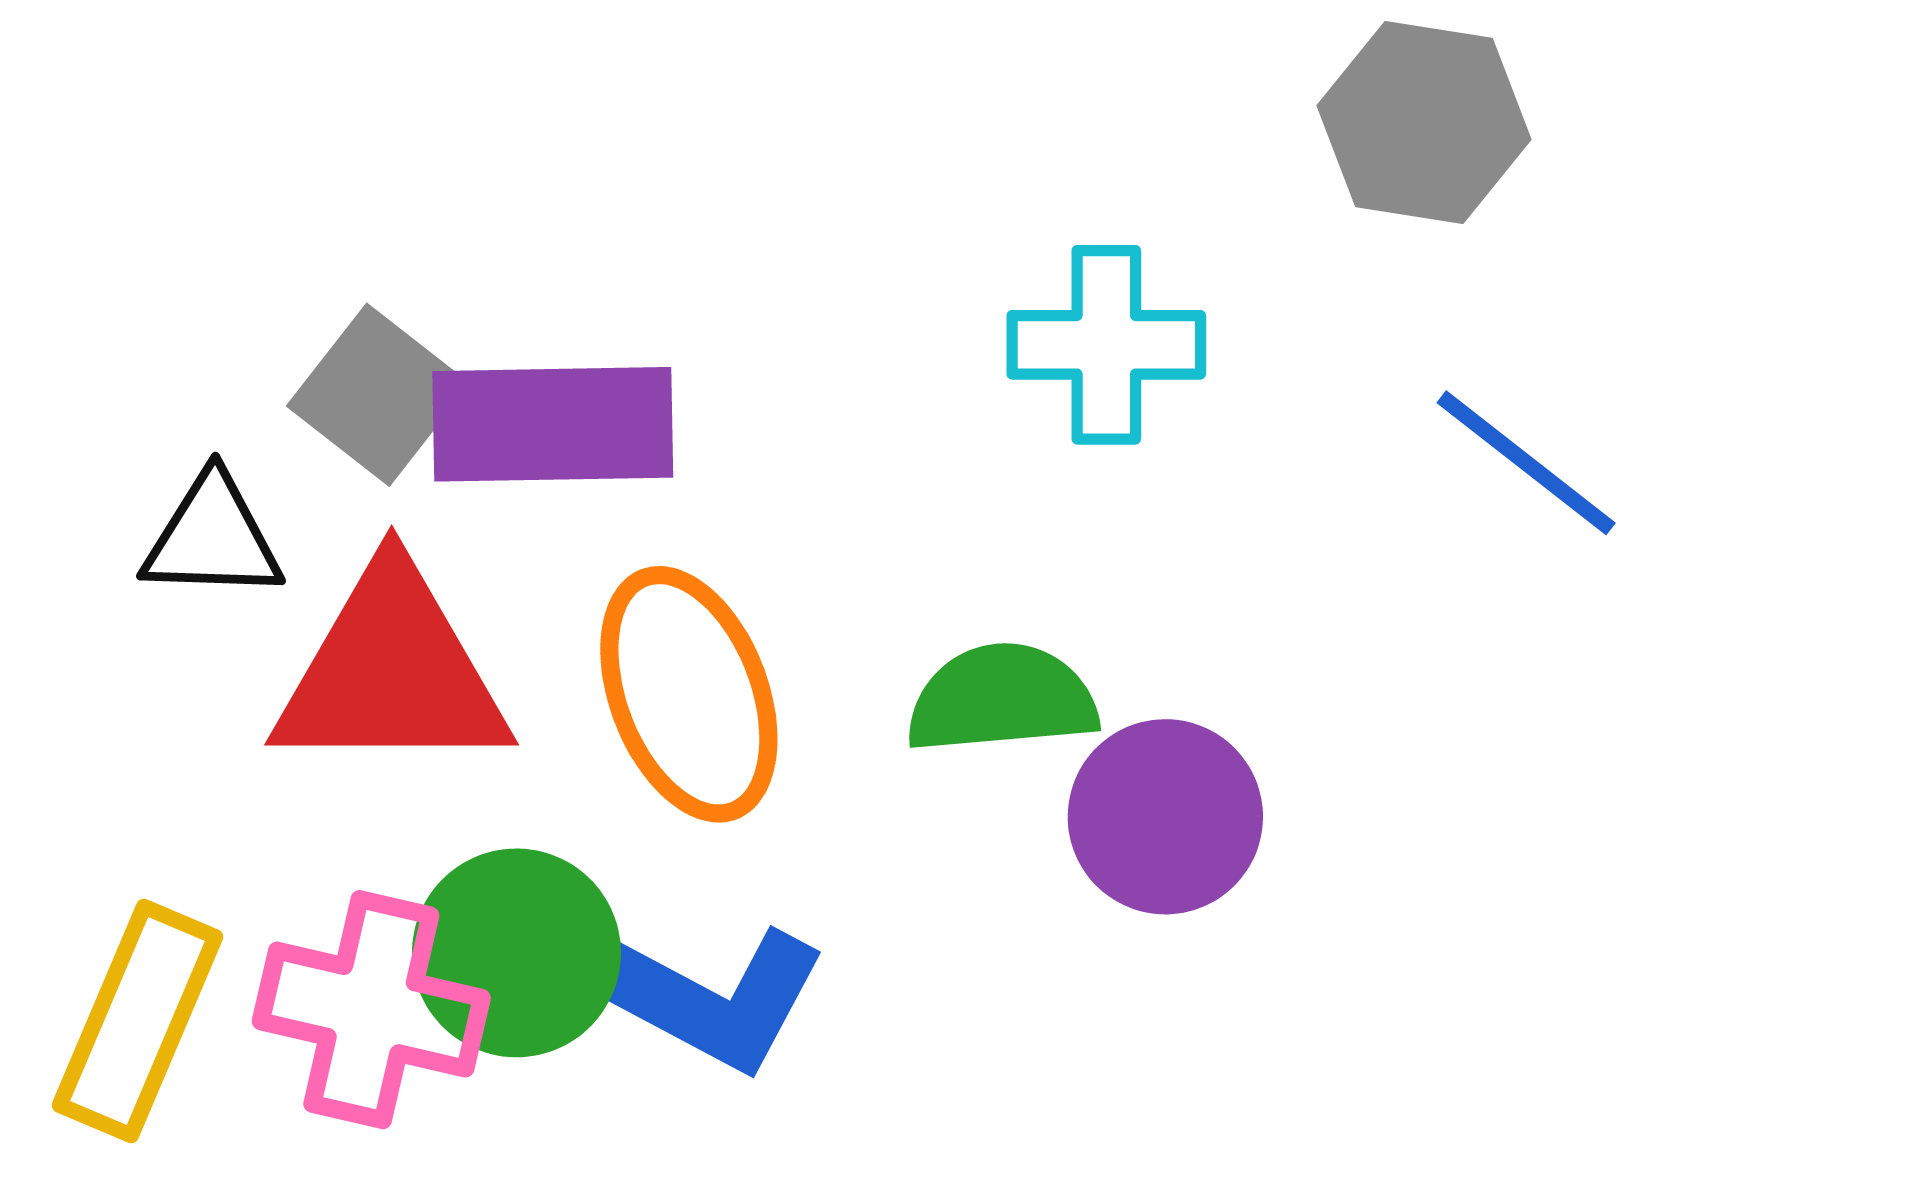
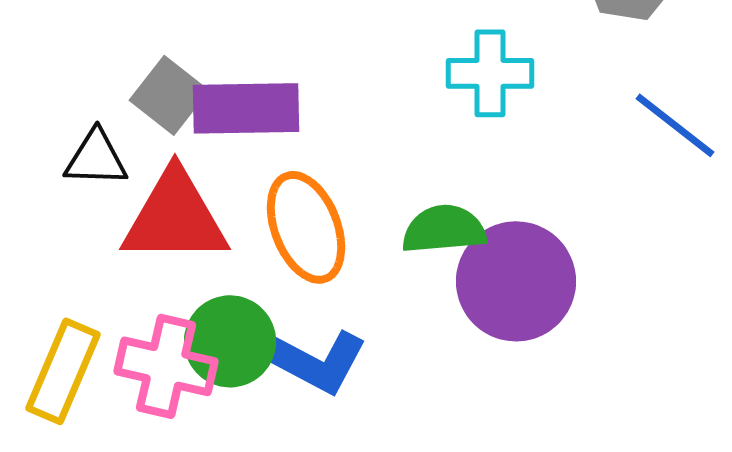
purple circle: (1165, 817) -> (516, 281), size x1.4

